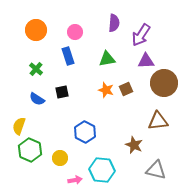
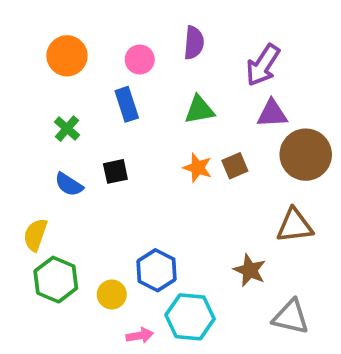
purple semicircle: (114, 23) -> (194, 43), moved
blue hexagon: (85, 132) -> (157, 270), moved

